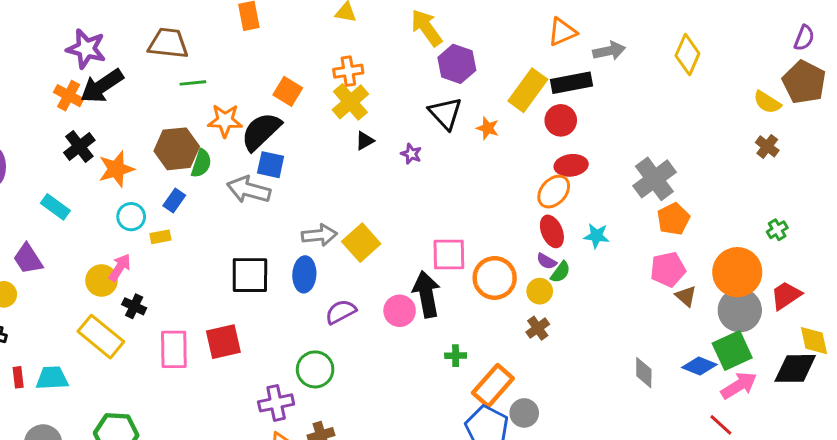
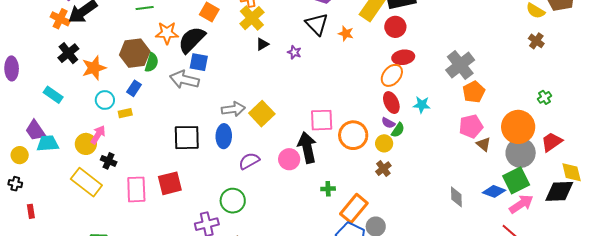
cyan trapezoid: (52, 378) -> (48, 143), moved

